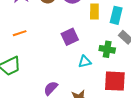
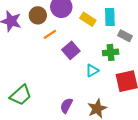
yellow rectangle: (94, 12) -> (88, 19), turned -42
orange line: (20, 33) -> (50, 34), moved

